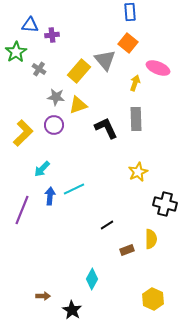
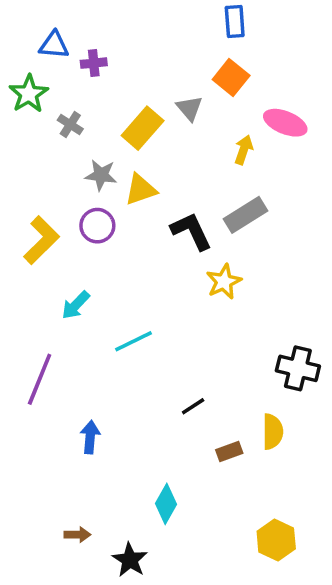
gray triangle: (105, 60) -> (189, 108), size x0.7
gray rectangle: (136, 119) -> (245, 215), turned 60
yellow star: (138, 172) -> (224, 282), moved
blue arrow: (50, 196) -> (90, 437), moved

